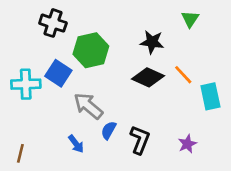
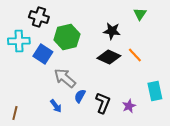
cyan cross: (26, 84) -> (19, 41), moved
cyan rectangle: (210, 96) -> (155, 91), moved
purple star: (187, 144) -> (129, 106), moved

